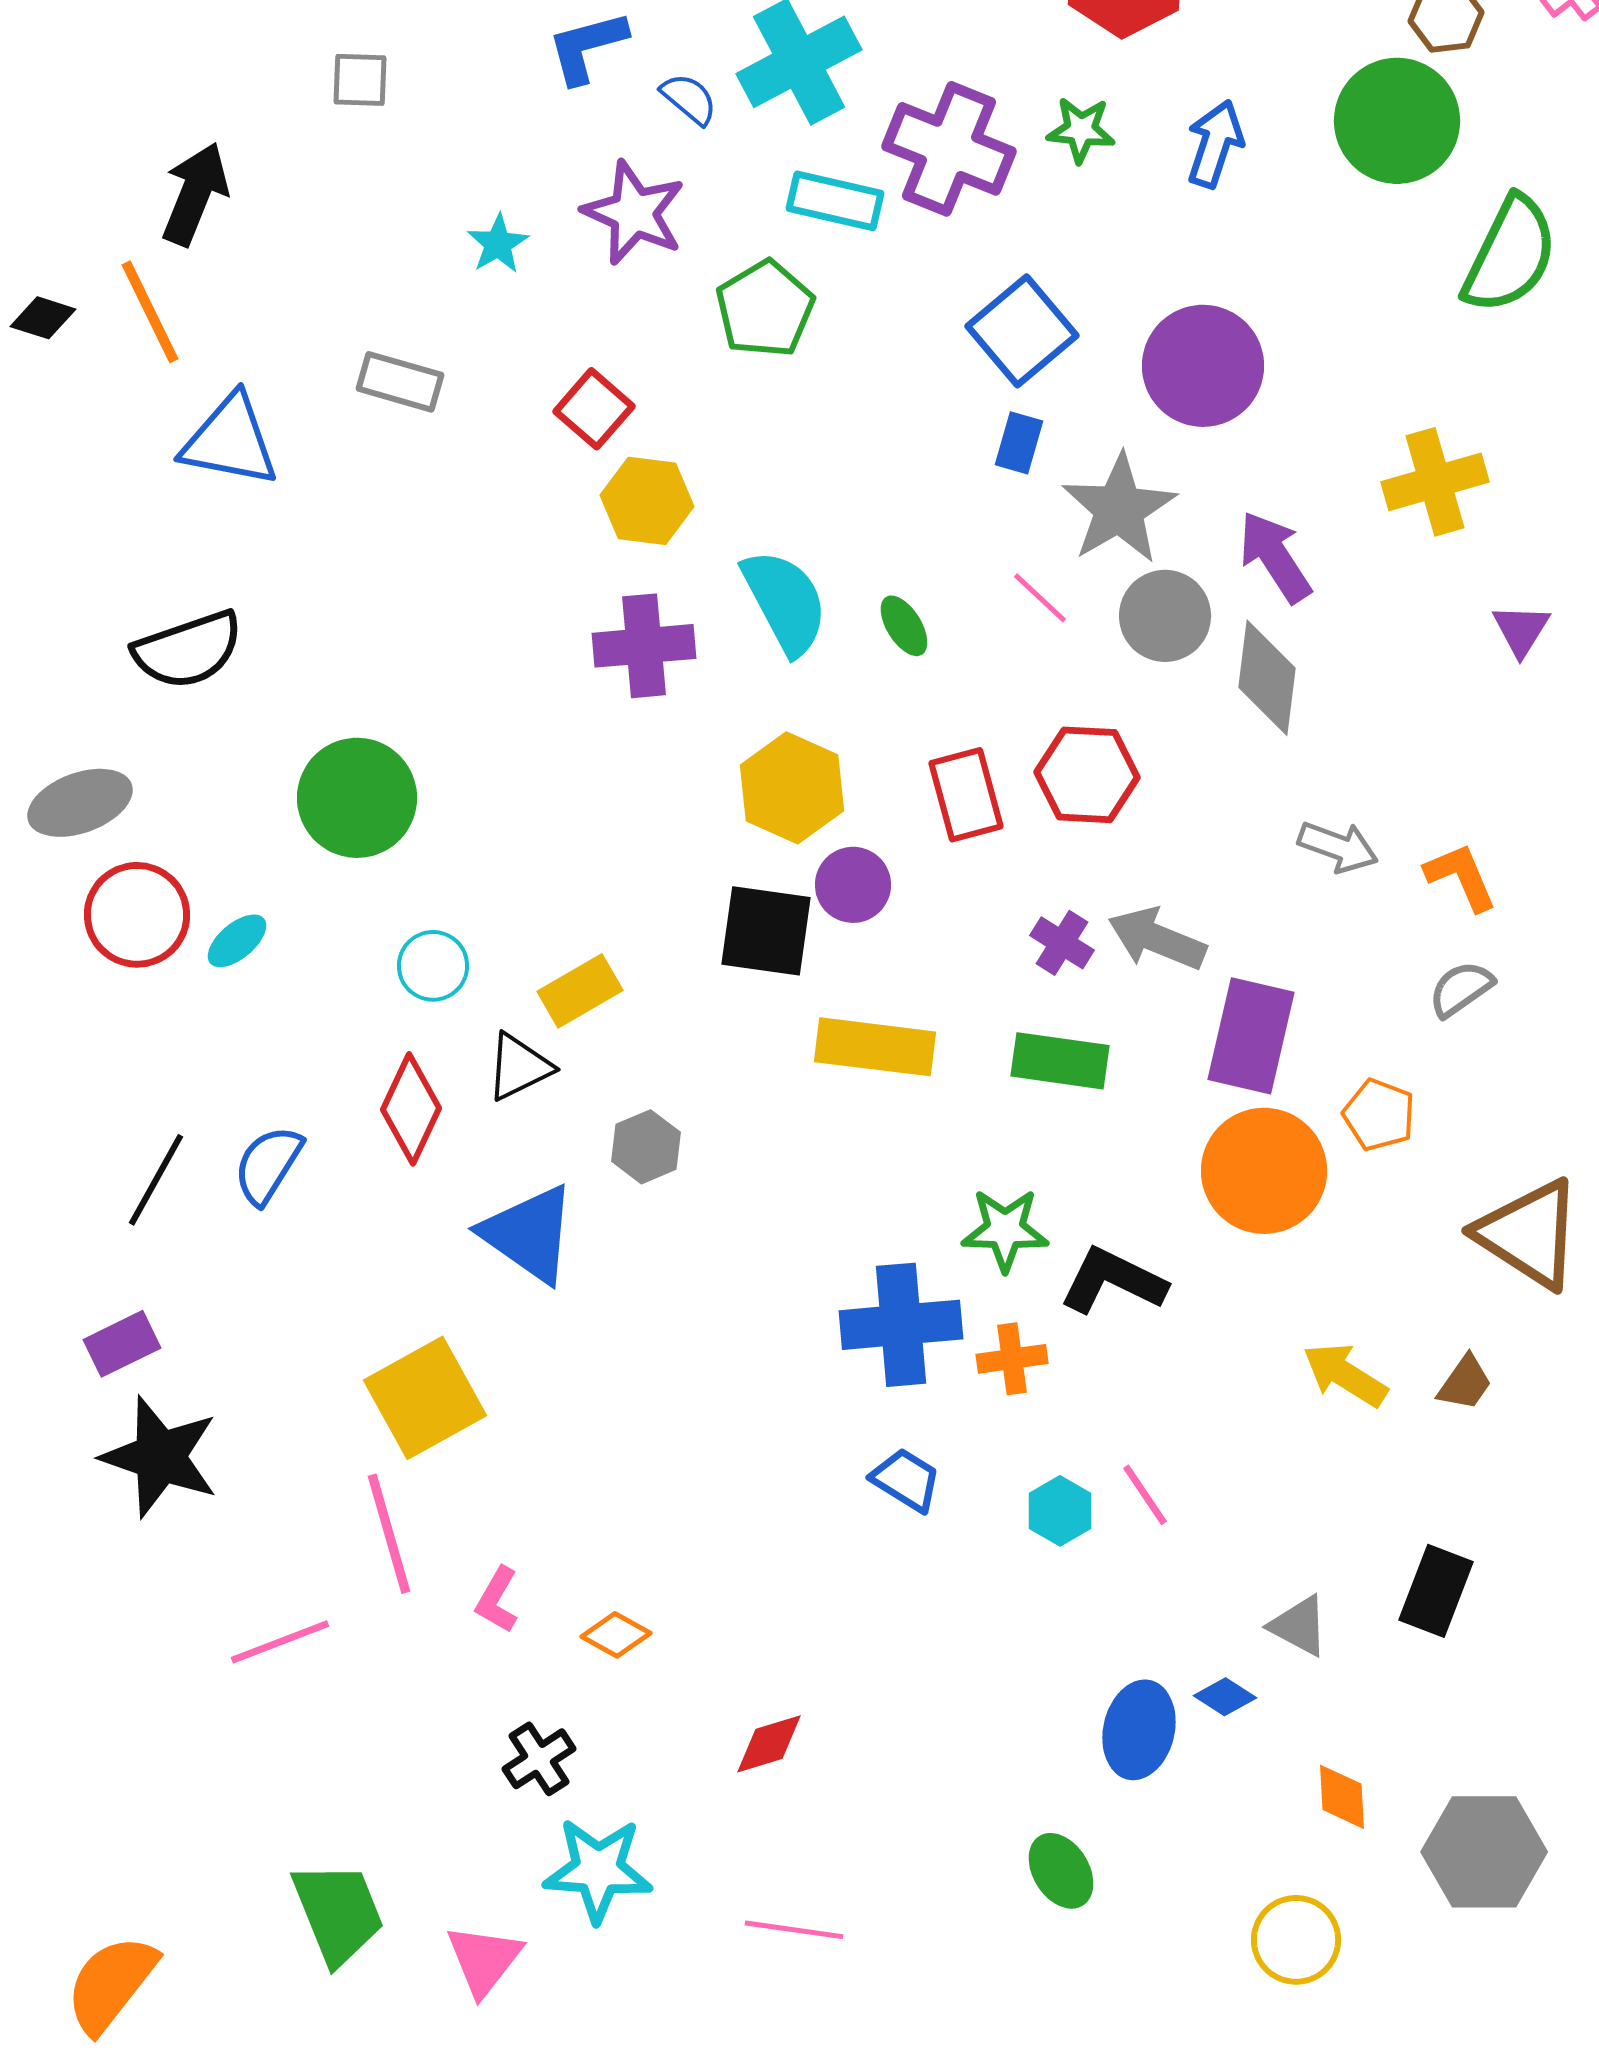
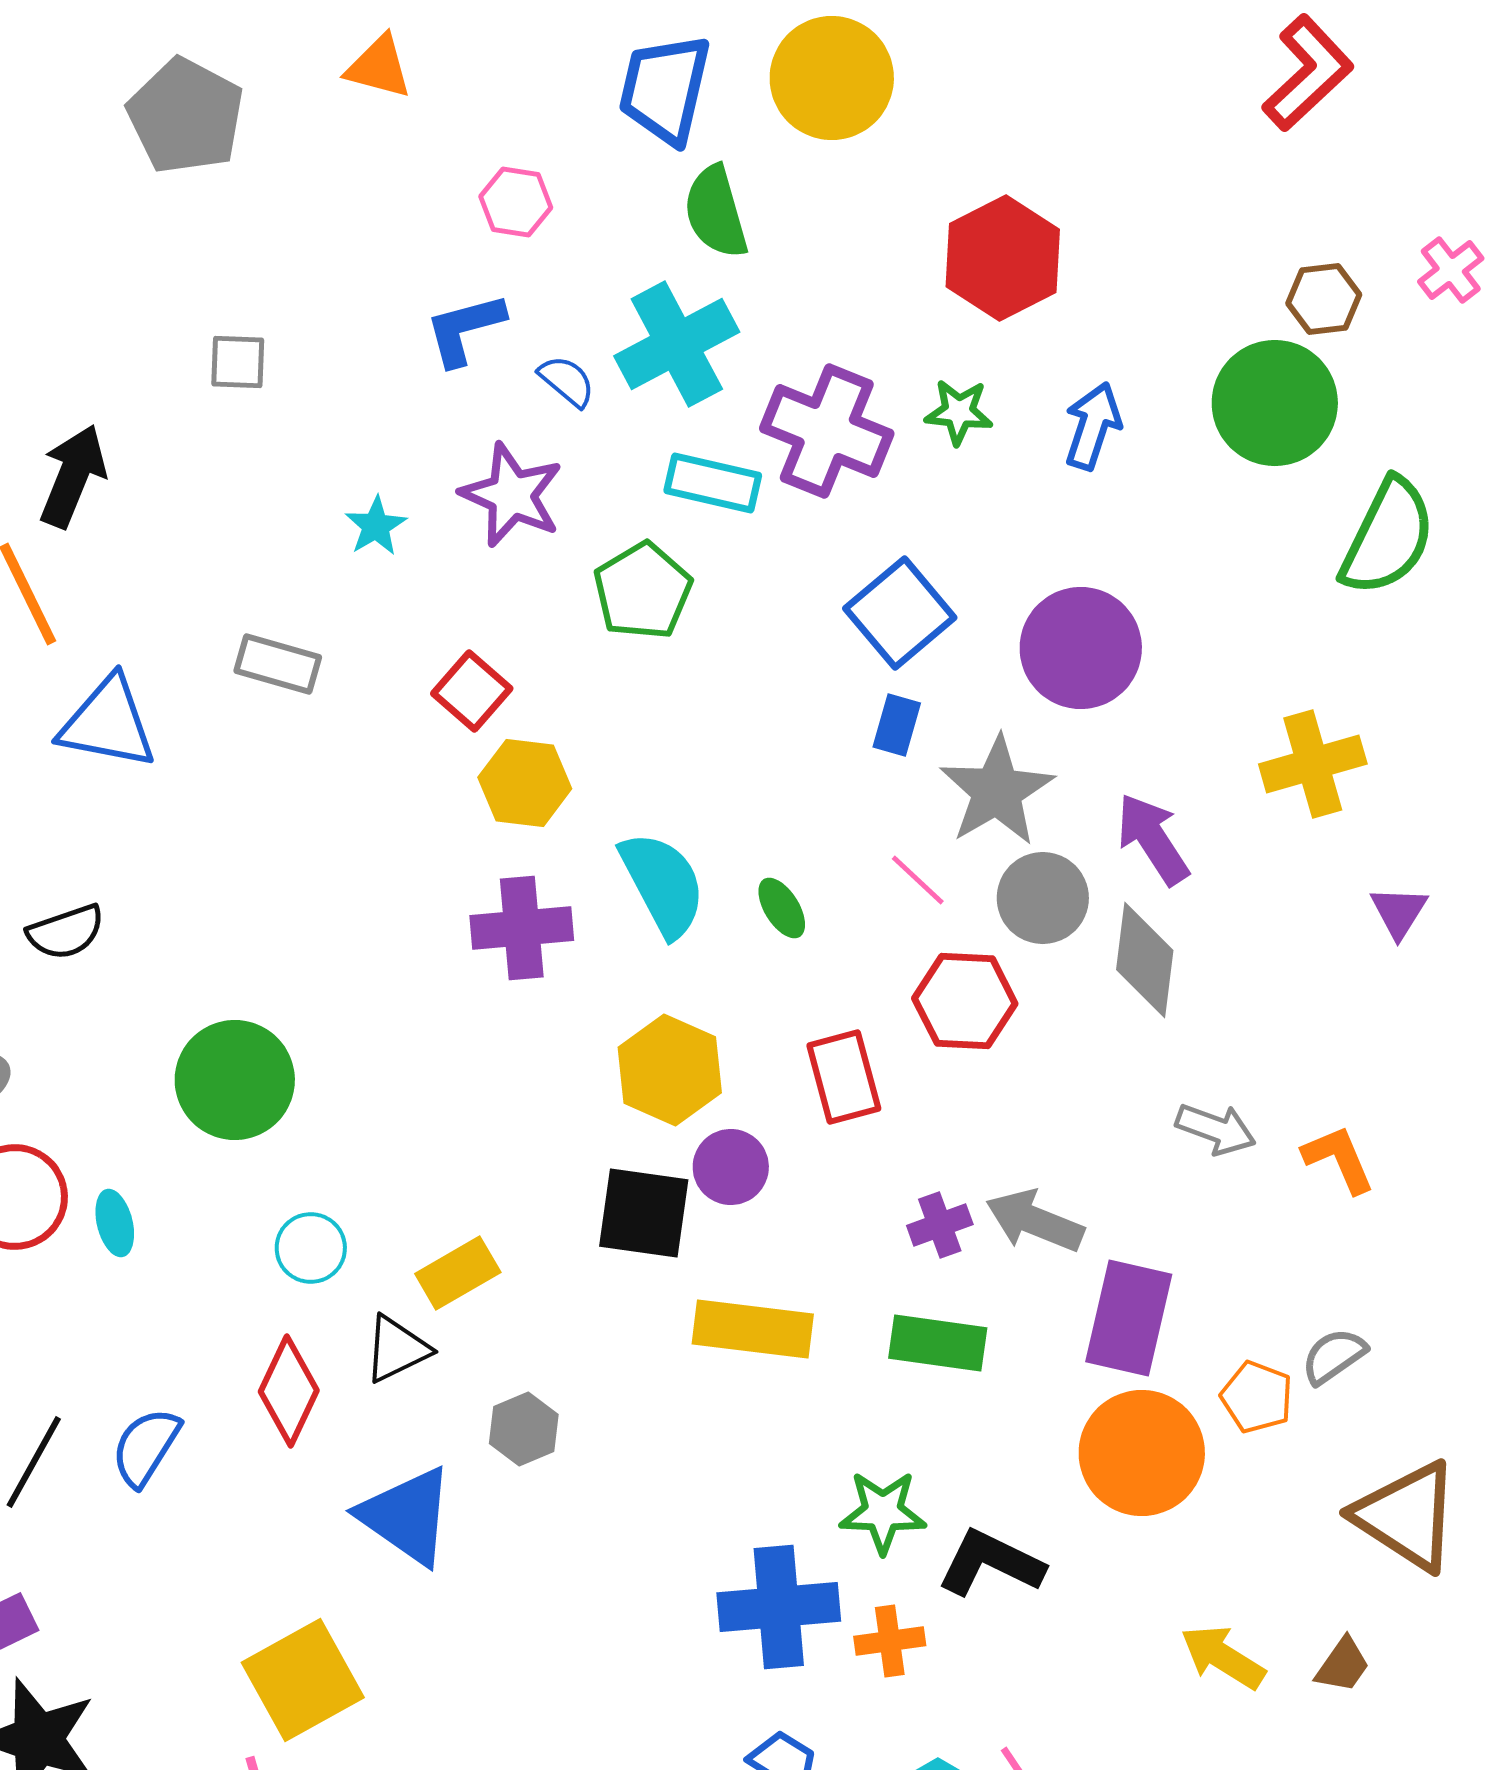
black semicircle: (188, 650) -> (66, 932), size x0.7
red hexagon: (1087, 775) -> (965, 1001), moved
cyan ellipse: (237, 941) -> (115, 1223), turned -64
purple cross: (1062, 943) -> (940, 1225), turned 38
gray semicircle: (1461, 989) -> (1334, 1356), moved

